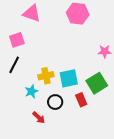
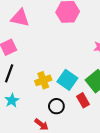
cyan square: (69, 78) -> (67, 80), turned -36
cyan star: (31, 91) -> (12, 100), moved

